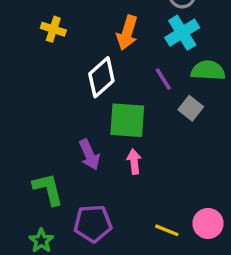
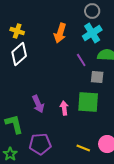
white diamond: (101, 77) -> (19, 54), moved
gray square: (191, 108) -> (97, 77), turned -32
green square: (127, 120) -> (88, 102), moved

